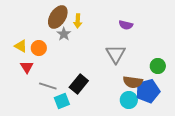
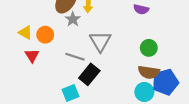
gray triangle: (116, 54) -> (100, 41), moved
green circle: (158, 66) -> (149, 48), moved
gray line: (48, 86) -> (75, 57), moved

